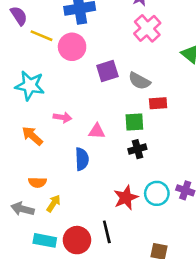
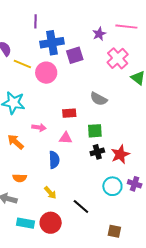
pink cross: (147, 28) -> (118, 58), moved
purple square: (107, 71) -> (75, 55), moved
red rectangle: (158, 103) -> (69, 113), moved
red star: (126, 198) -> (120, 154), moved
yellow arrow: (54, 203) -> (50, 193), moved, turned 104
black line: (107, 232) -> (81, 206), moved, turned -36

